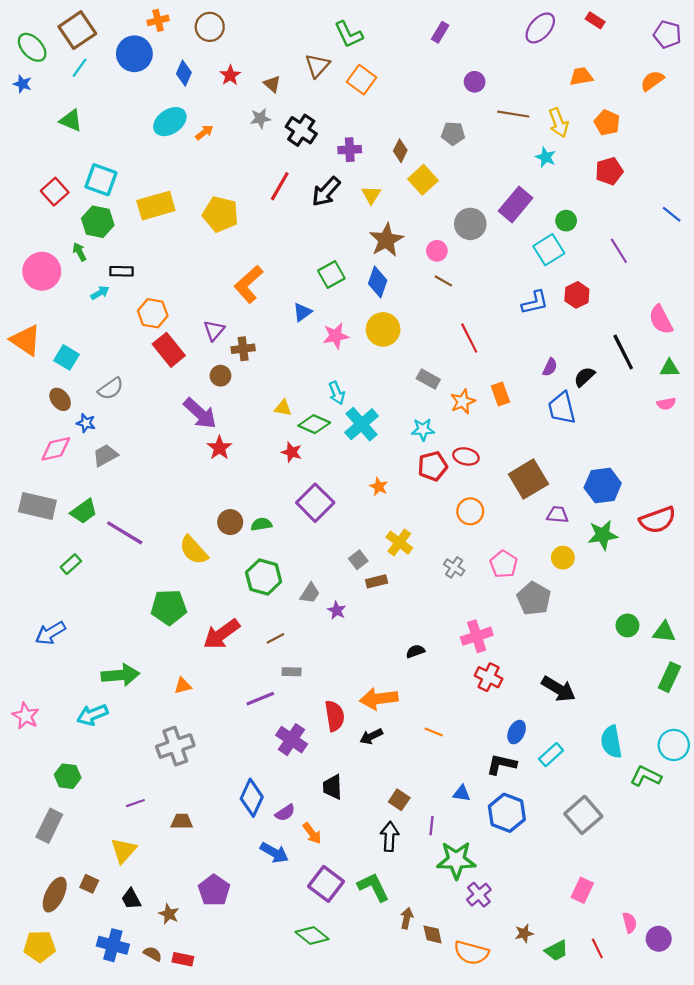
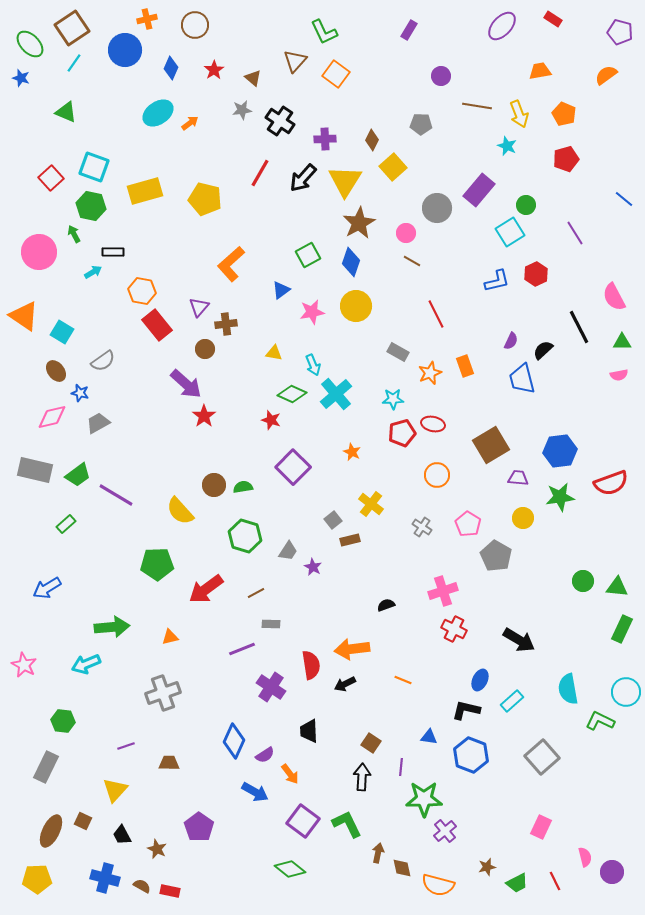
yellow triangle: (371, 195) -> (345, 181), size x1.8
yellow triangle: (283, 408) -> (274, 353), moved

